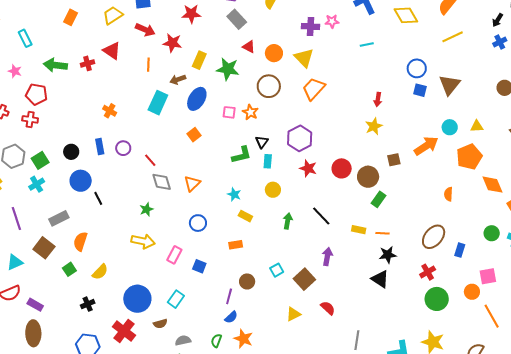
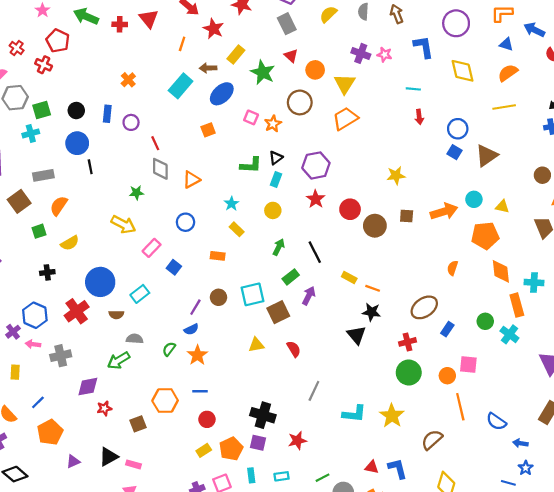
red arrow: (378, 99) -> (419, 117), moved, turned -32
green rectangle: (378, 199) -> (291, 277), moved
cyan square: (277, 270) -> (253, 294), size x1.6

